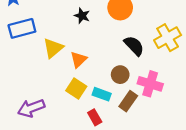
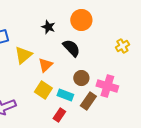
yellow cross: (168, 38) -> (122, 46), size x0.6
black semicircle: (134, 46) -> (71, 48), moved
red rectangle: (95, 117) -> (59, 115), turned 64

